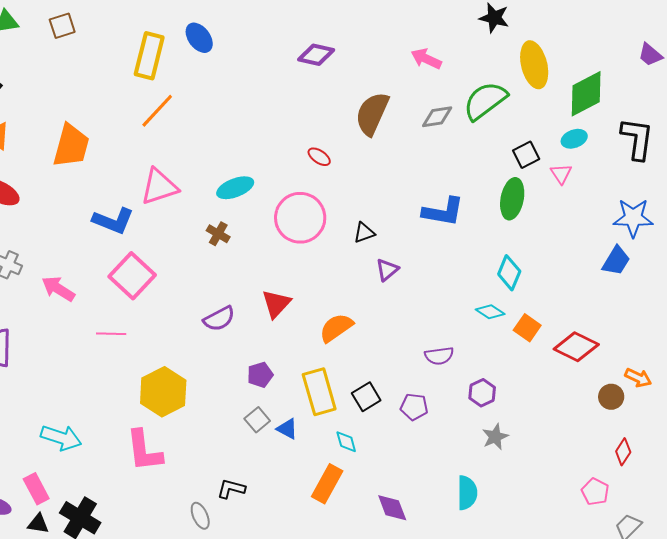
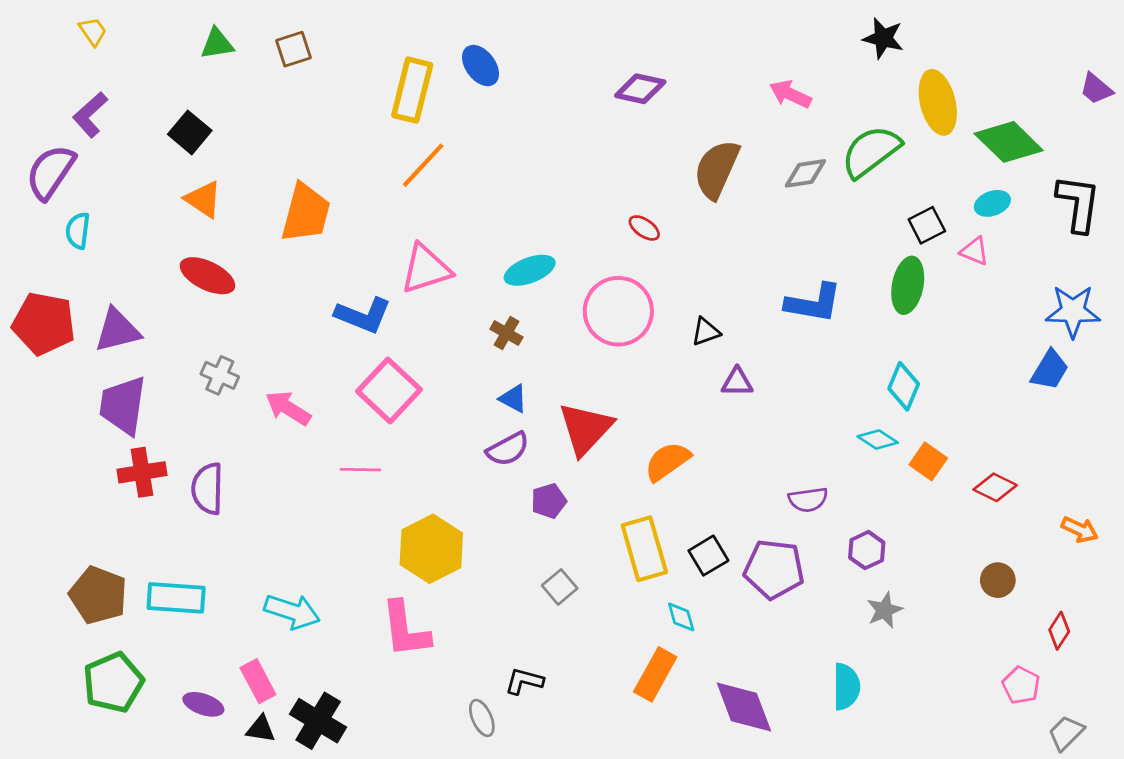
green diamond: (586, 94) -> (1009, 142), turned 72
pink triangle: (561, 174) -> (975, 251), turned -35
purple triangle: (387, 270) -> (737, 382), turned 40
red triangle: (276, 304) -> (586, 429), size x1.4
red diamond: (576, 347) -> (995, 487), size x0.7
purple pentagon: (260, 375) -> (549, 501), moved
brown circle: (611, 397) -> (998, 580), moved
purple pentagon: (414, 407) -> (774, 569), size x1.6
blue triangle: (287, 429) -> (513, 399), moved
purple diamond: (392, 508) -> (744, 707), size x1.4

